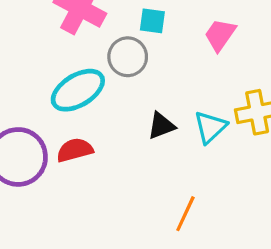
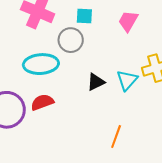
cyan ellipse: (78, 90) -> (41, 64), turned 32

